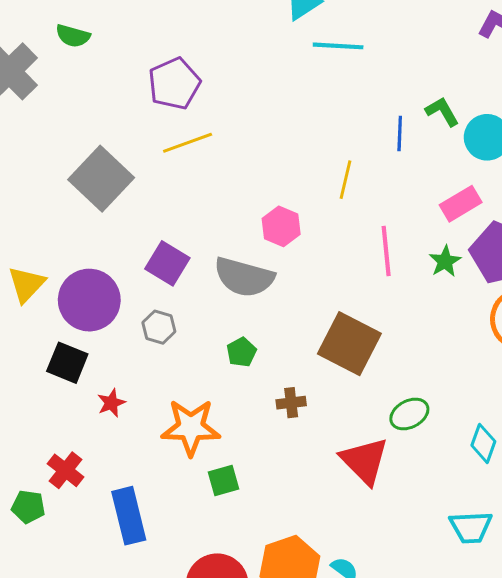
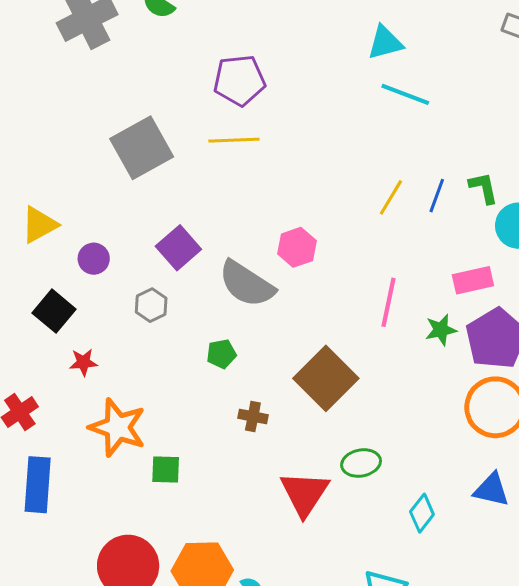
yellow line: (346, 180) -> (391, 197), moved
purple circle: (89, 300) -> (94, 259), size x0.5
orange star: (191, 427) -> (118, 427), moved
blue rectangle: (129, 516) -> (38, 485), moved

